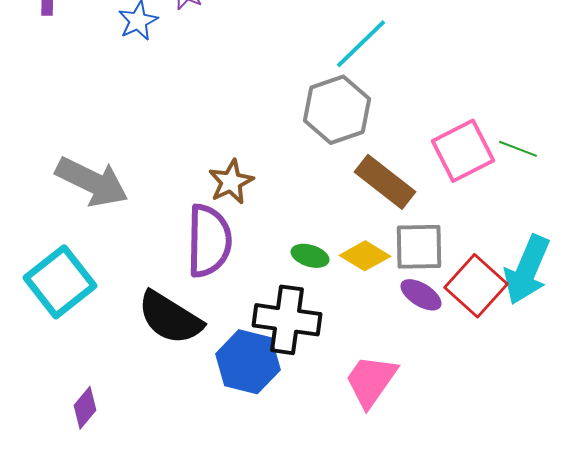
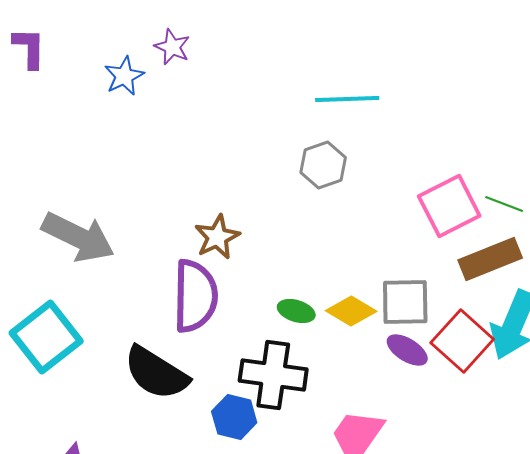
cyan line: (361, 44) -> (347, 99), turned 42
gray hexagon: (337, 110) -> (323, 165), size x0.7
brown rectangle: (385, 182) -> (490, 259), moved, turned -60
blue hexagon: (248, 362) -> (234, 417), size x0.7

